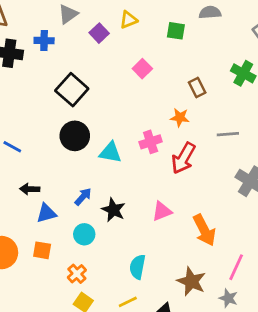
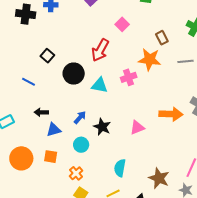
black square: (72, 90) -> (47, 56), moved, size x0.6
orange star: (180, 117) -> (150, 59), size x1.6
gray line: (228, 134) -> (186, 61), moved
red arrow: (183, 158) -> (100, 50), moved
orange arrow: (204, 230) -> (171, 114), moved, turned -60

